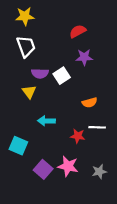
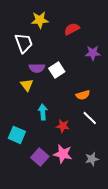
yellow star: (25, 16) -> (40, 20), moved
purple star: (84, 57) -> (93, 53), moved
cyan arrow: (46, 121) -> (43, 112), turned 84
white line: (97, 127) -> (90, 118), turned 42
red star: (78, 136) -> (63, 126), moved

